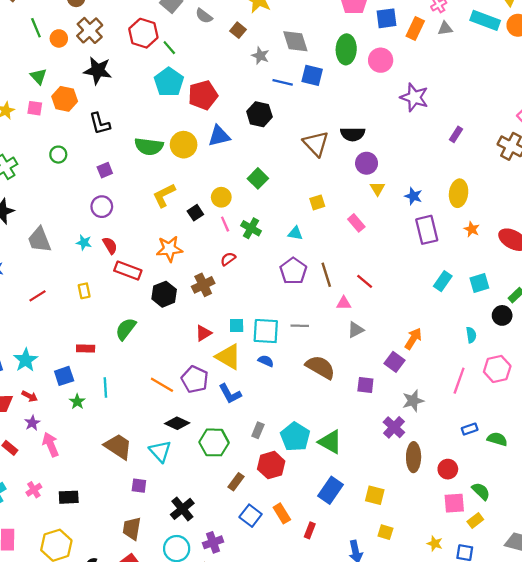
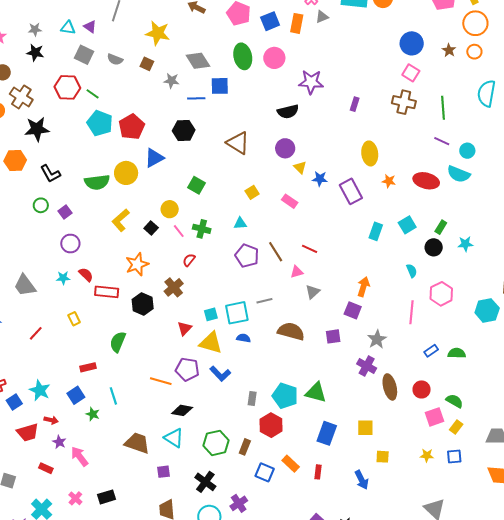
black semicircle: (353, 134) -> (288, 112), moved
green circle: (58, 155) -> (41, 205), moved
blue star: (413, 196) -> (320, 179), moved
green hexagon: (214, 442) -> (216, 443), moved

